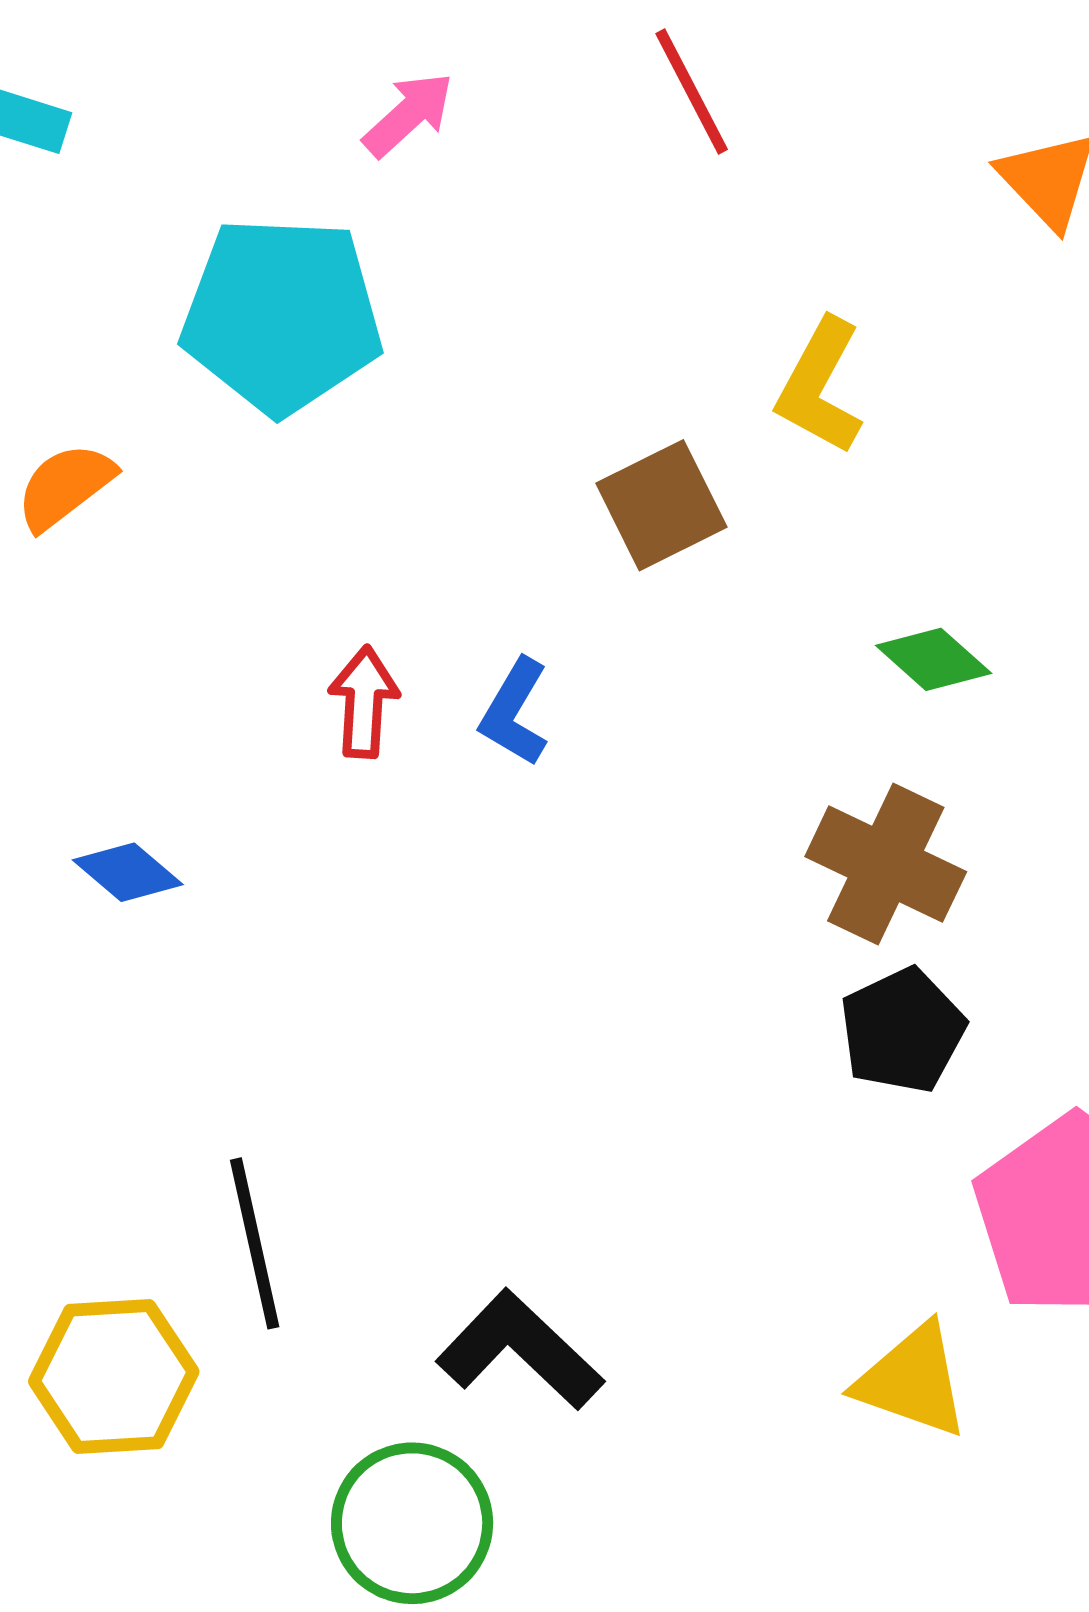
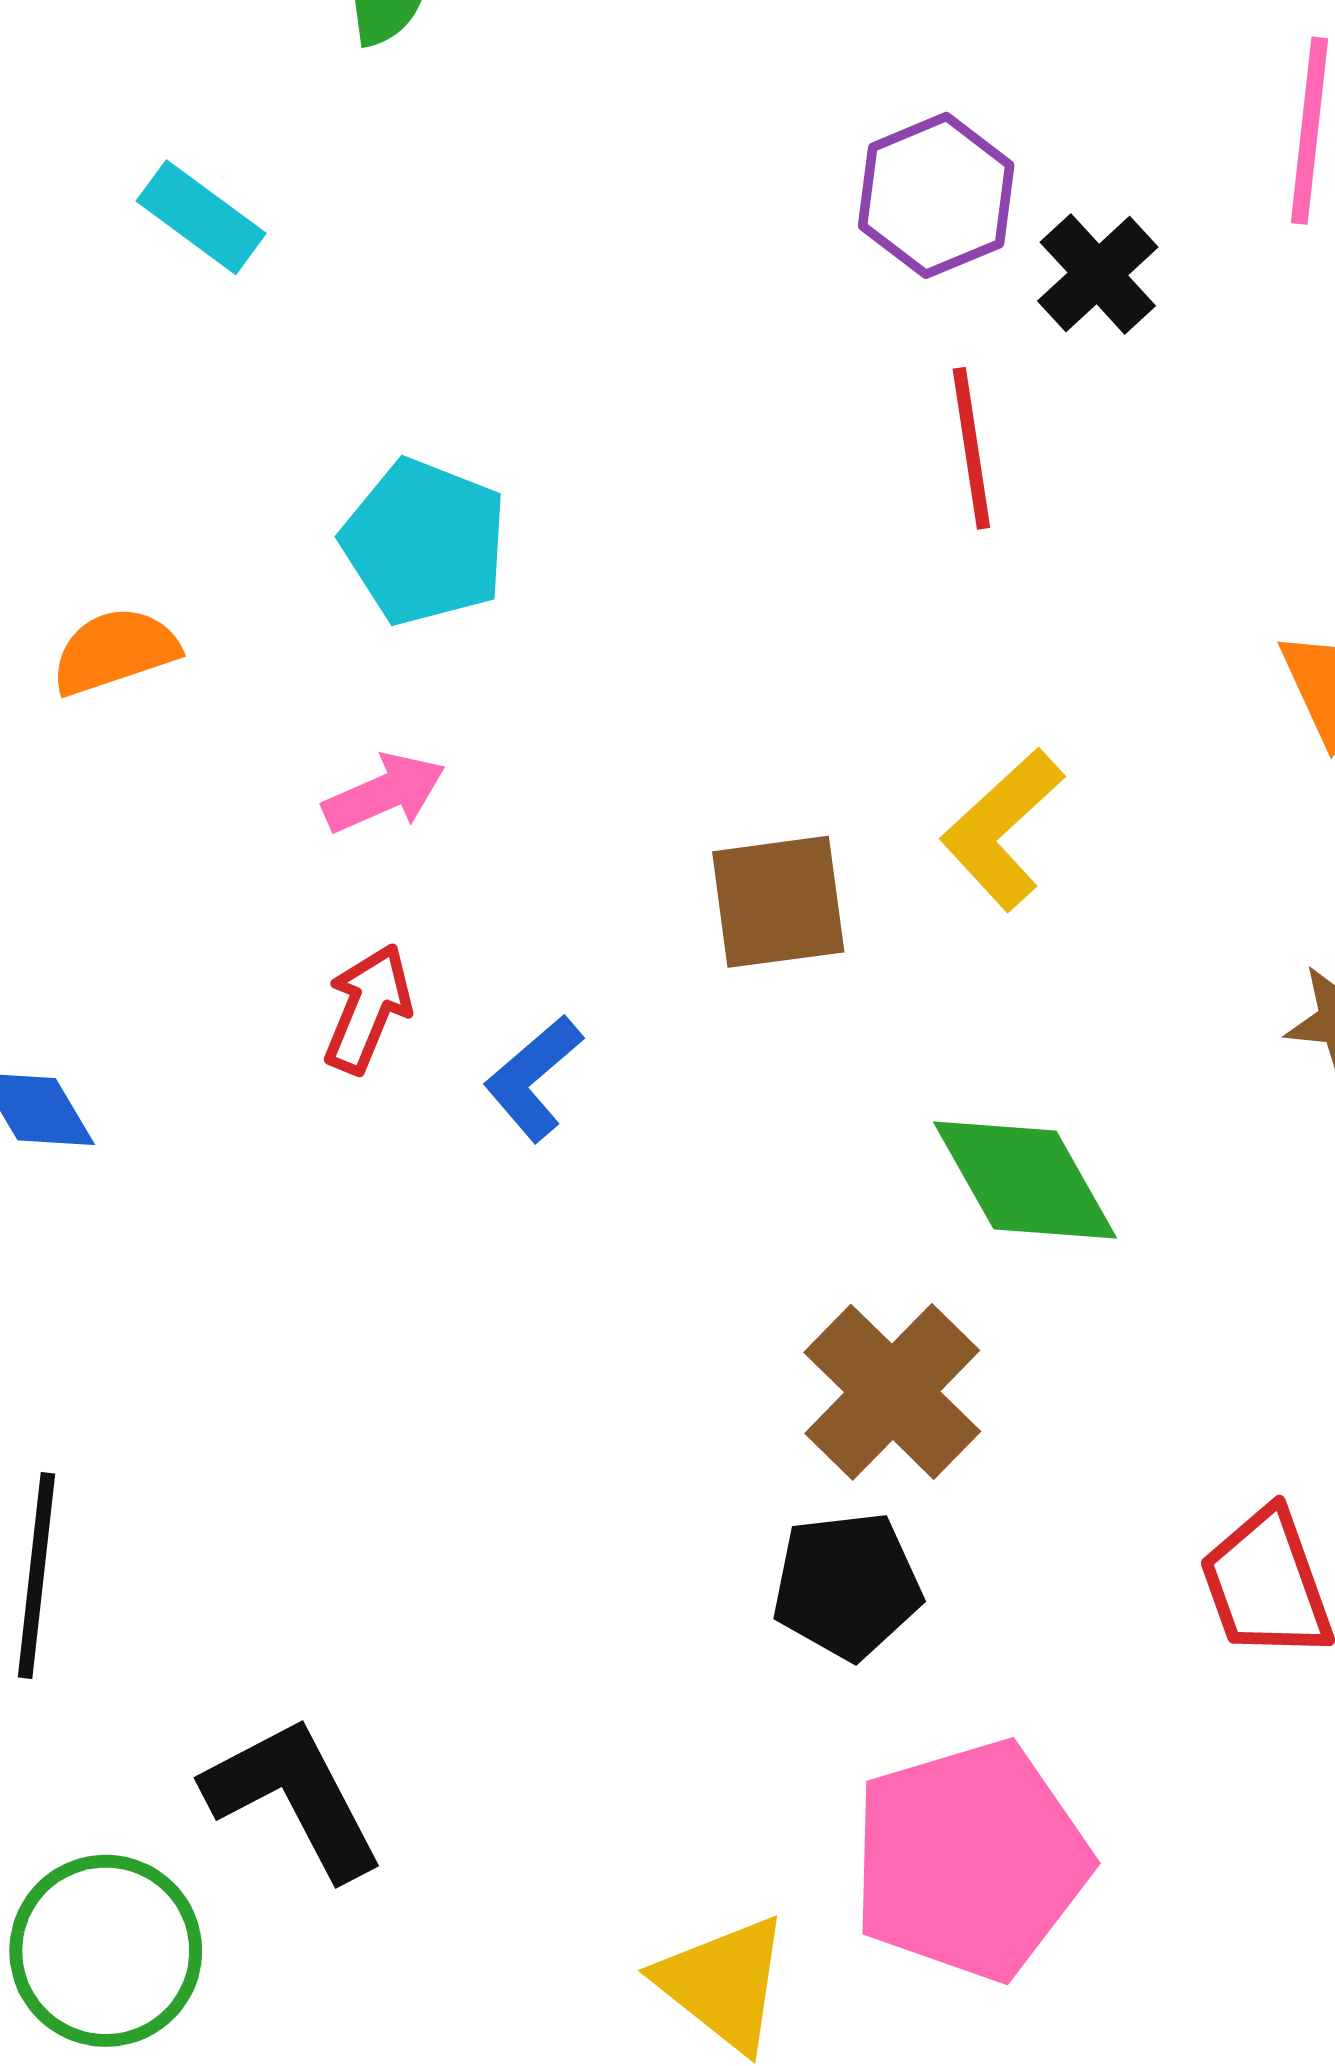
pink arrow: (408, 115) -> (384, 793), moved
cyan pentagon: (282, 315) -> (424, 542), size x0.7
green diamond: (934, 659) -> (1025, 1180), size x1.5

